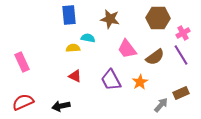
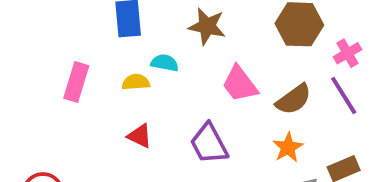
pink rectangle: (22, 62) -> (76, 82), moved, turned 42
orange star: (140, 82) -> (288, 147), moved

